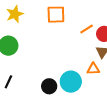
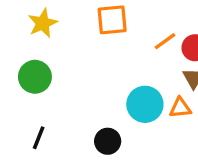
cyan circle: (71, 82) -> (145, 104), moved

